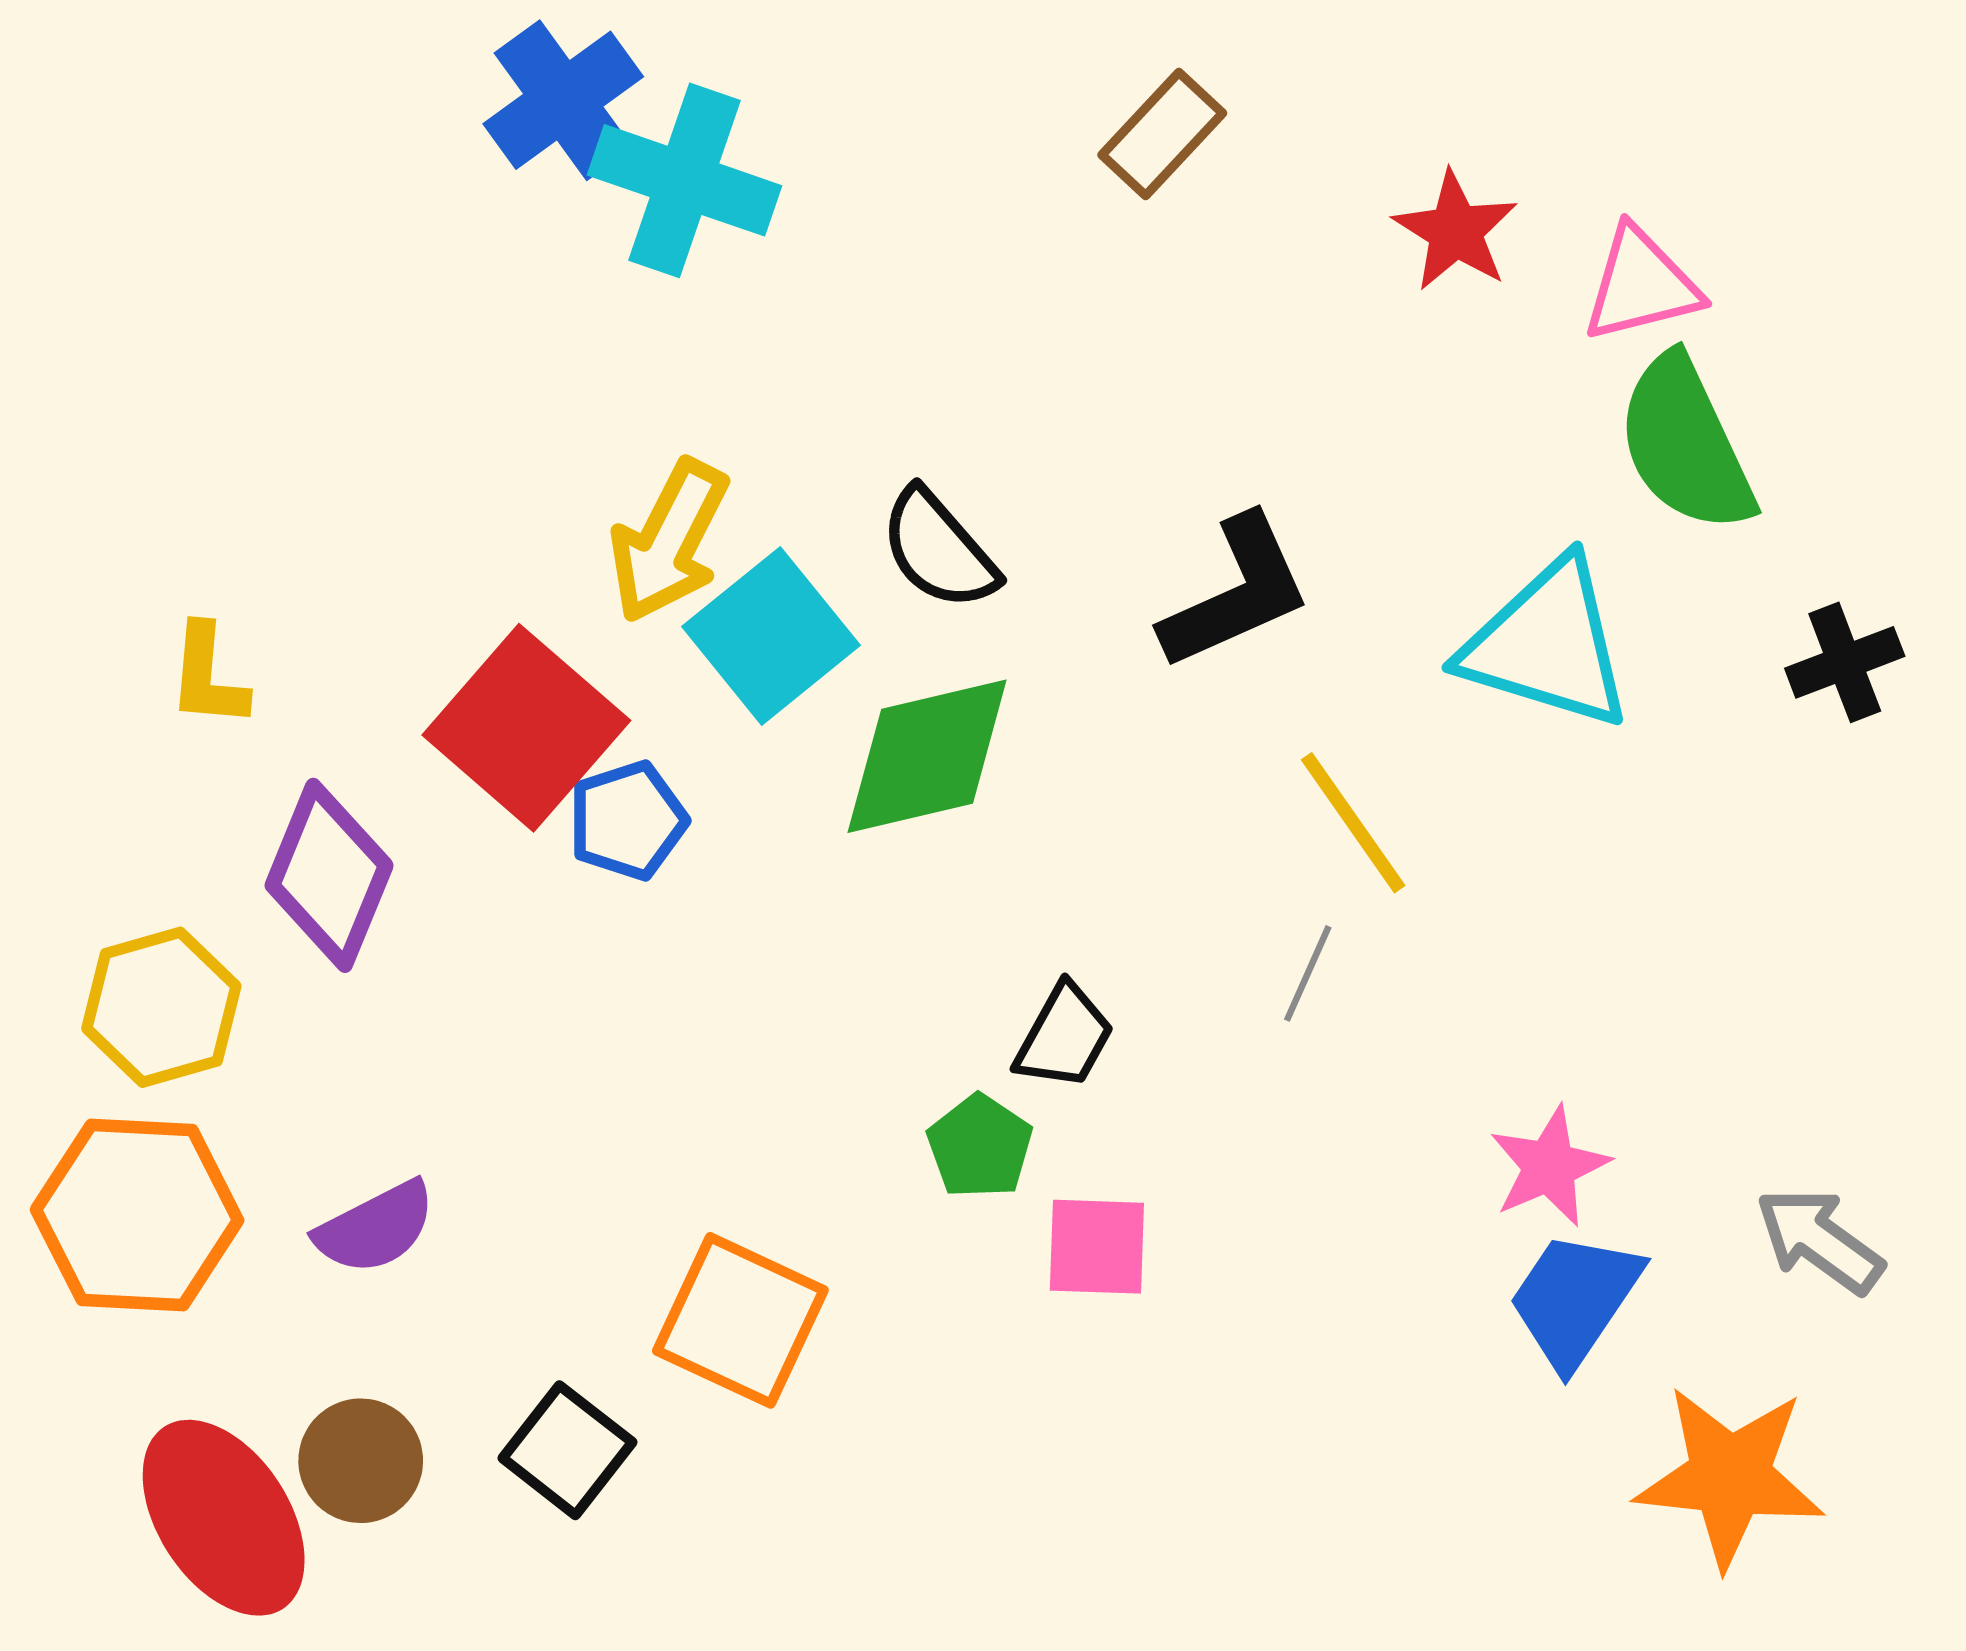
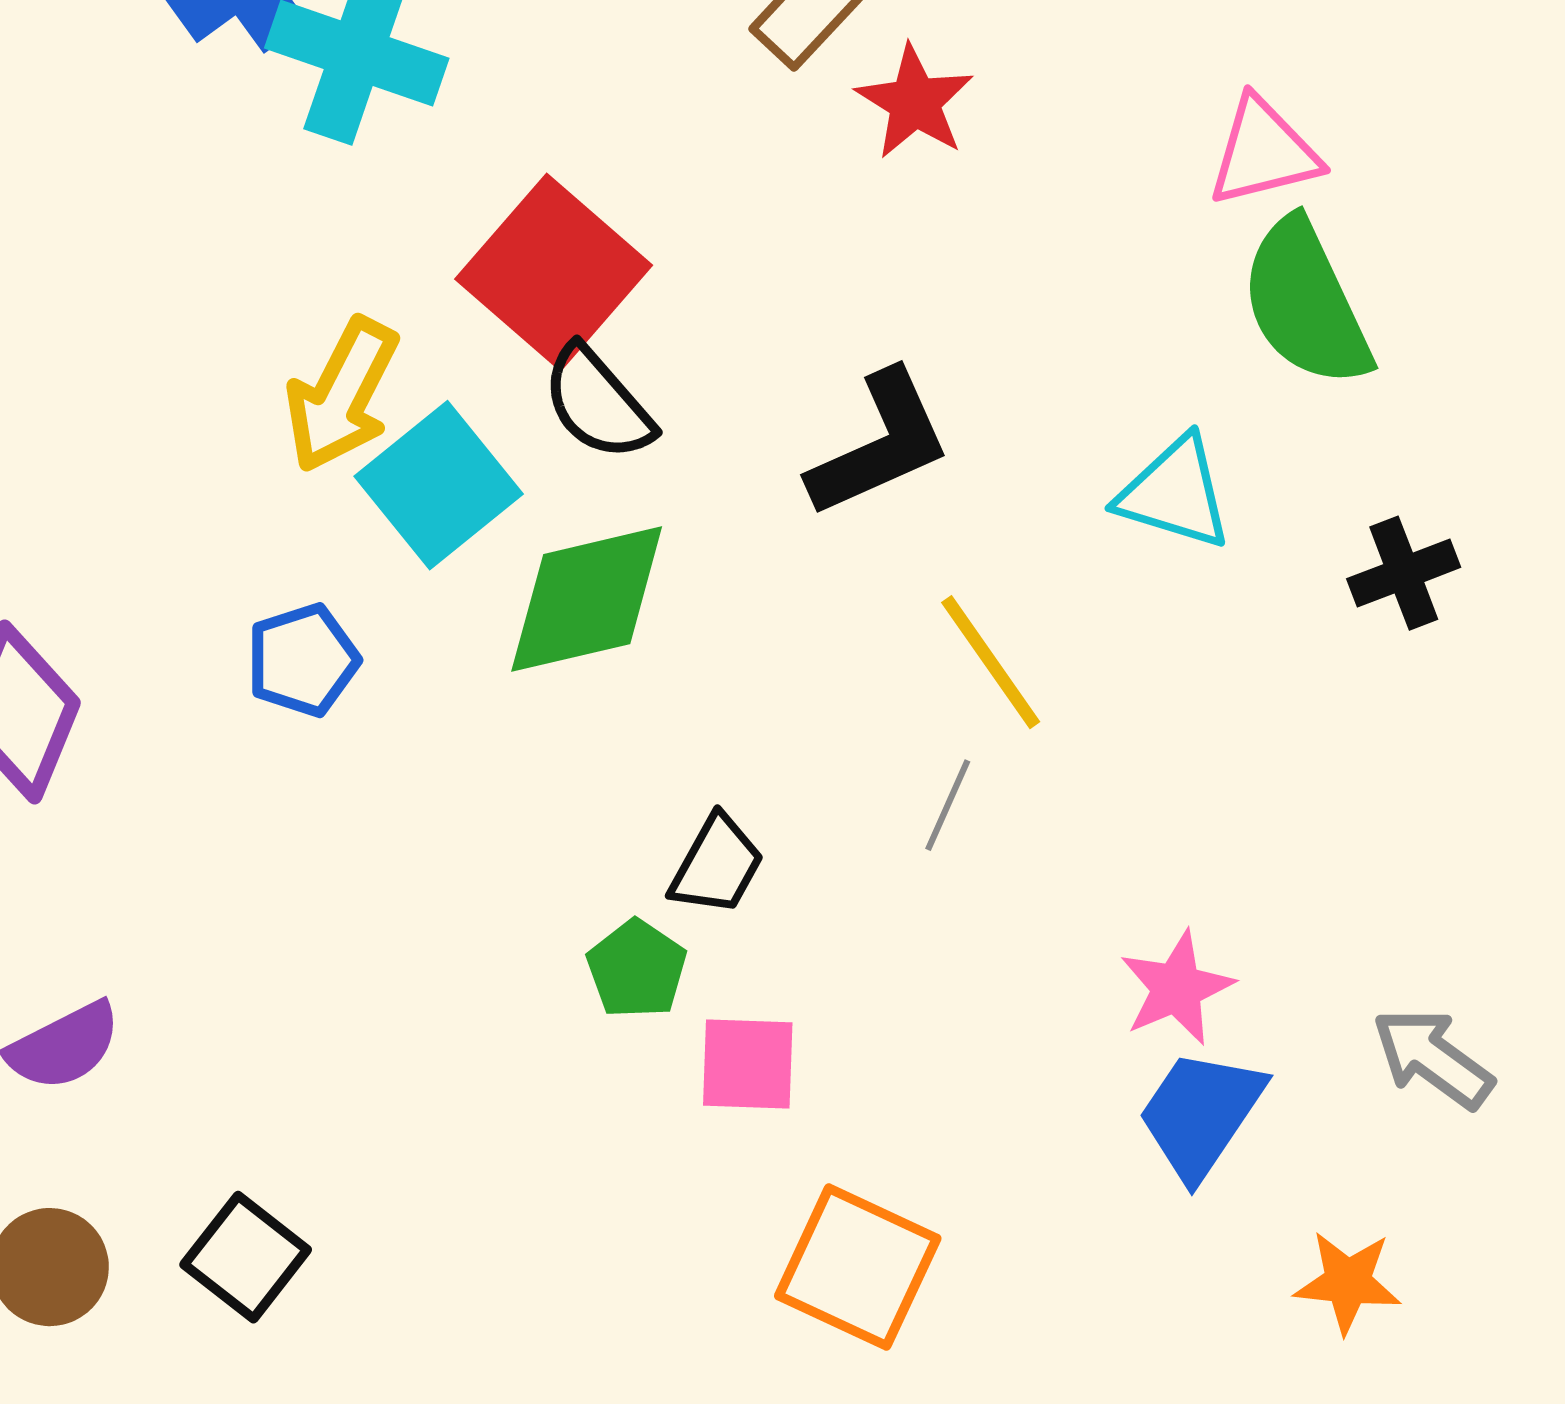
red star: (1455, 231) -> (915, 102), moved
cyan triangle: (1547, 644) -> (1175, 493), size x0.7
black cross: (1845, 662) -> (1404, 573), moved
red square: (526, 728) -> (554, 272), moved
orange square: (740, 1320) -> (858, 1267), moved
orange star: (1730, 1477) -> (1348, 1282), size x0.6

